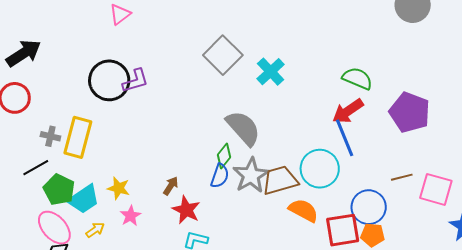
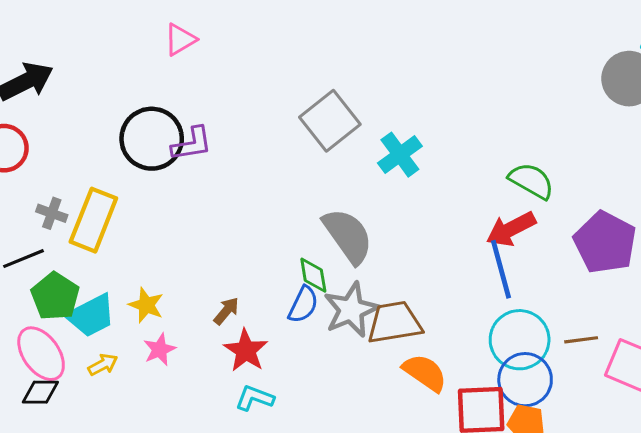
green diamond: (224, 156) -> (313, 275), turned -55
cyan circle: (320, 169) -> (520, 340), moved

